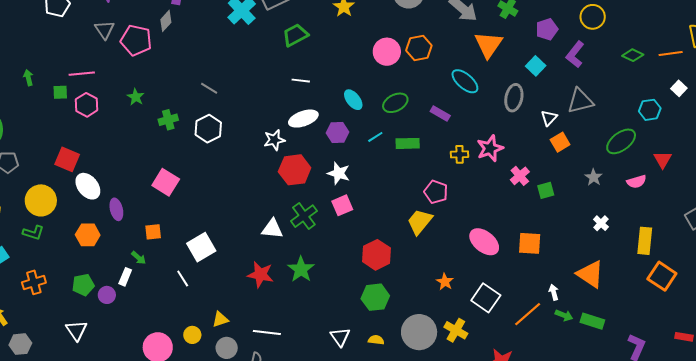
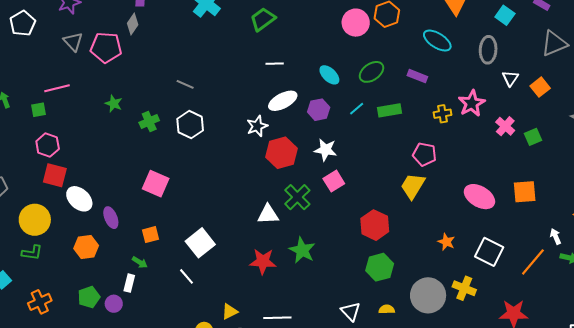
pink hexagon: (87, 105) -> (48, 145), moved
white triangle: (549, 118) -> (510, 78), moved

